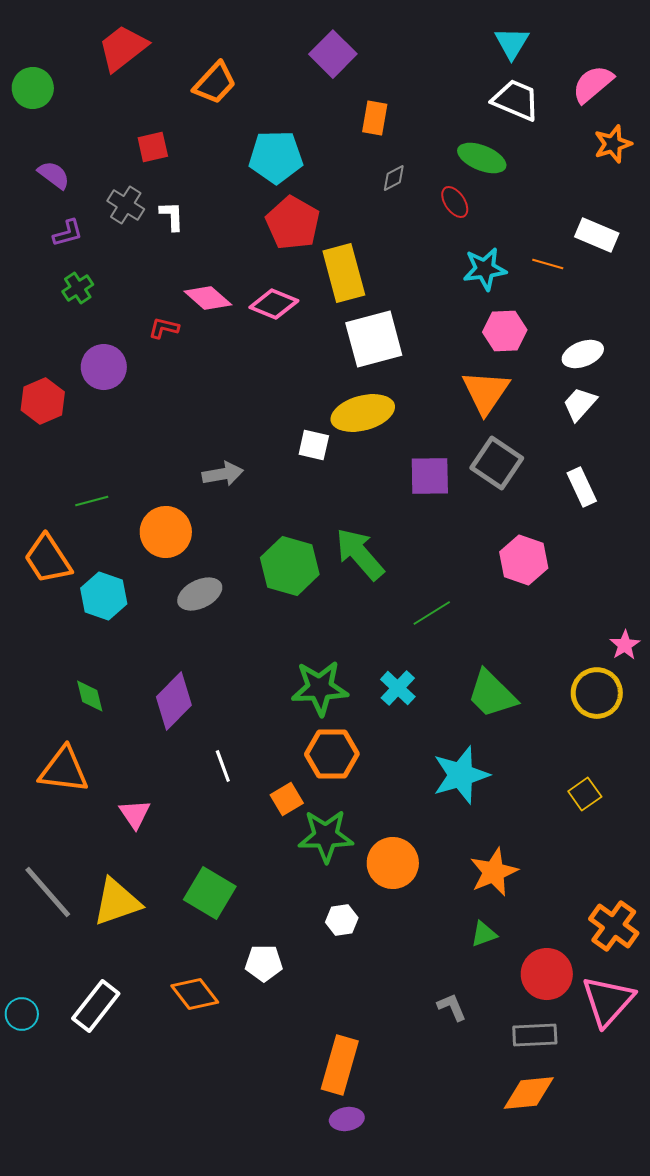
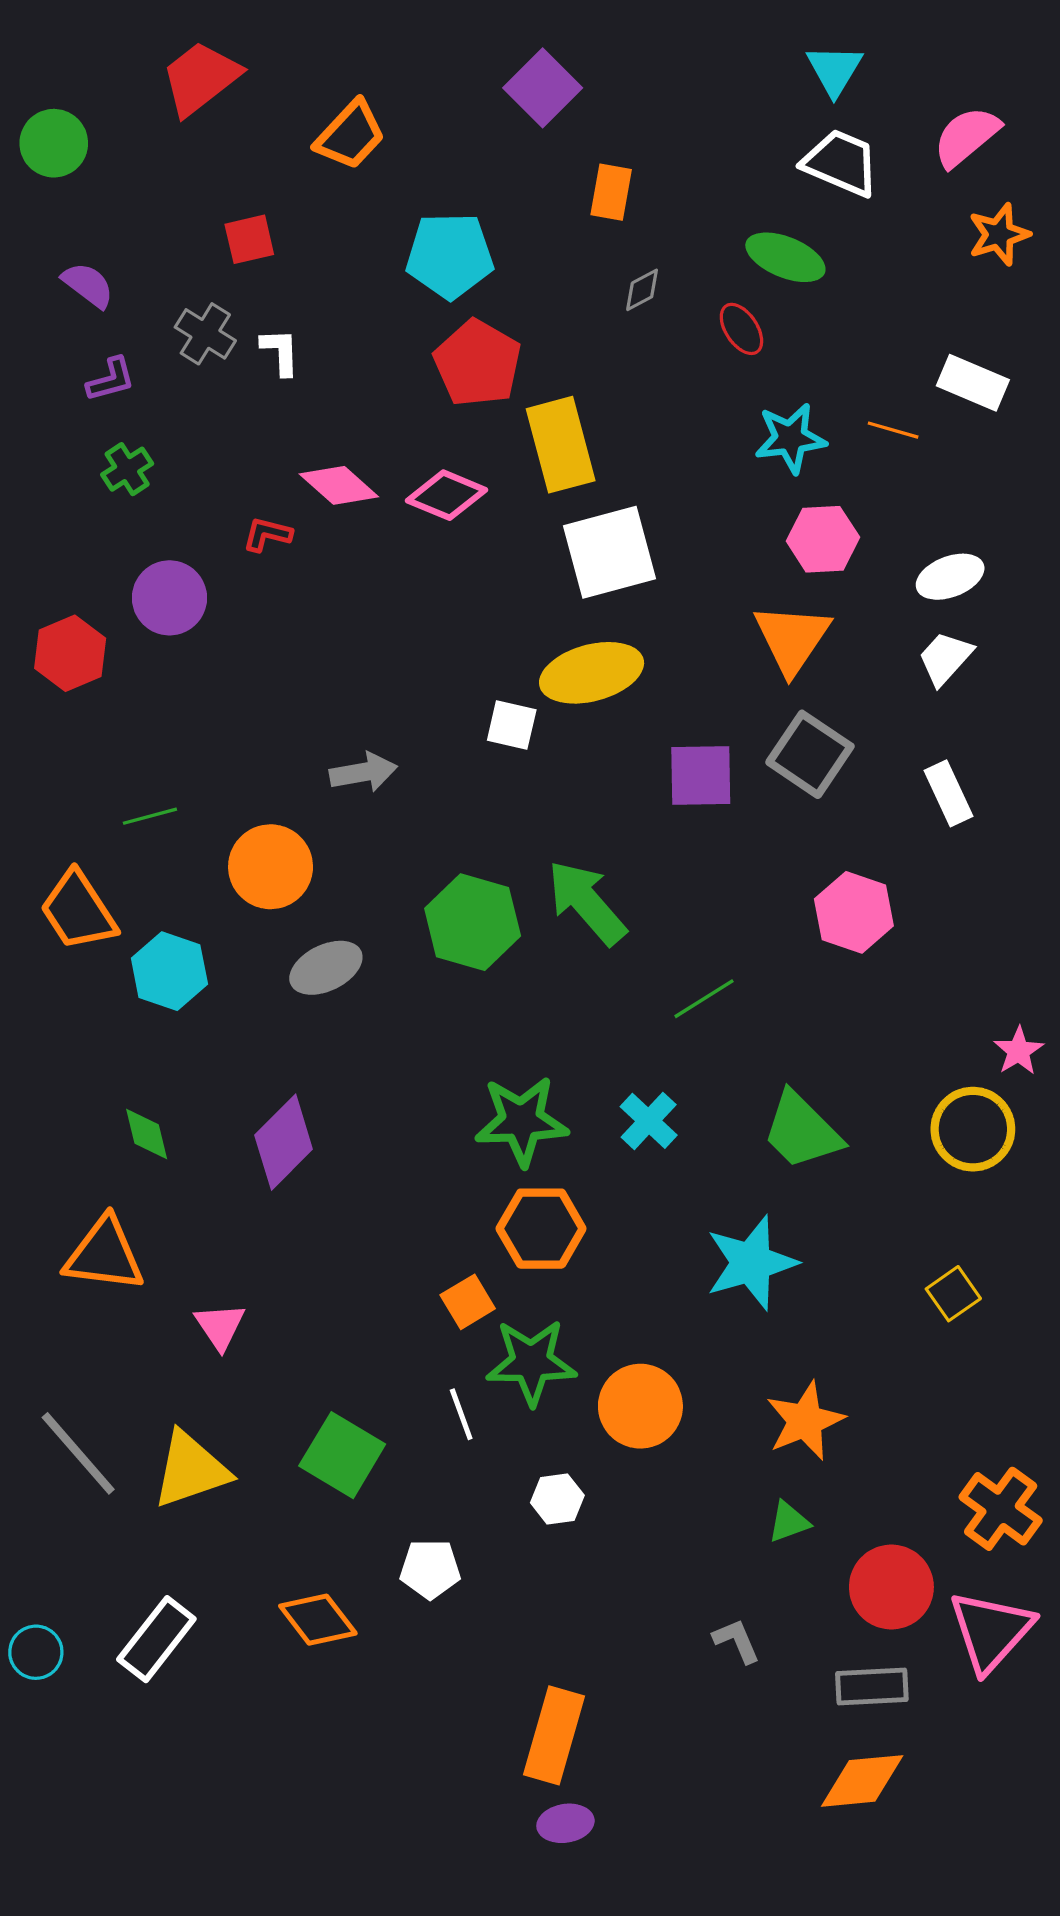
white line: (223, 766) -> (461, 1414), moved

